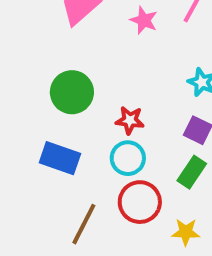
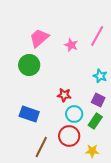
green circle: (72, 92) -> (29, 65), moved
cyan circle: (128, 158) -> (74, 114), moved

